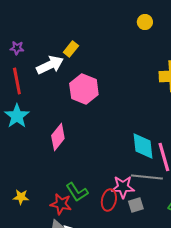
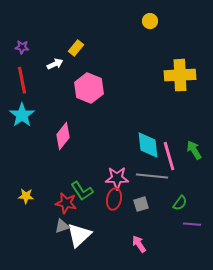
white arrow: (50, 65) -> (55, 64), size x0.6
pink star: (123, 187) -> (117, 178), moved

